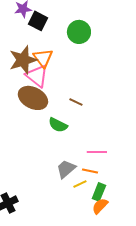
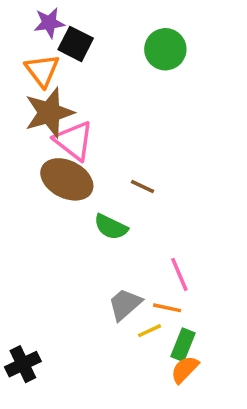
green circle: (79, 32) -> (165, 49), moved
orange triangle: (43, 58) -> (42, 70), moved
pink line: (97, 152) -> (179, 274), turned 66

